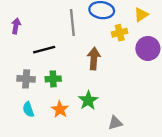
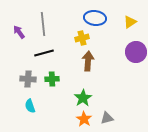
gray line: (72, 23) -> (43, 24), moved
purple arrow: (16, 26) -> (19, 32), turned -48
yellow cross: (120, 33) -> (82, 38), moved
orange star: (60, 109) -> (84, 119), moved

